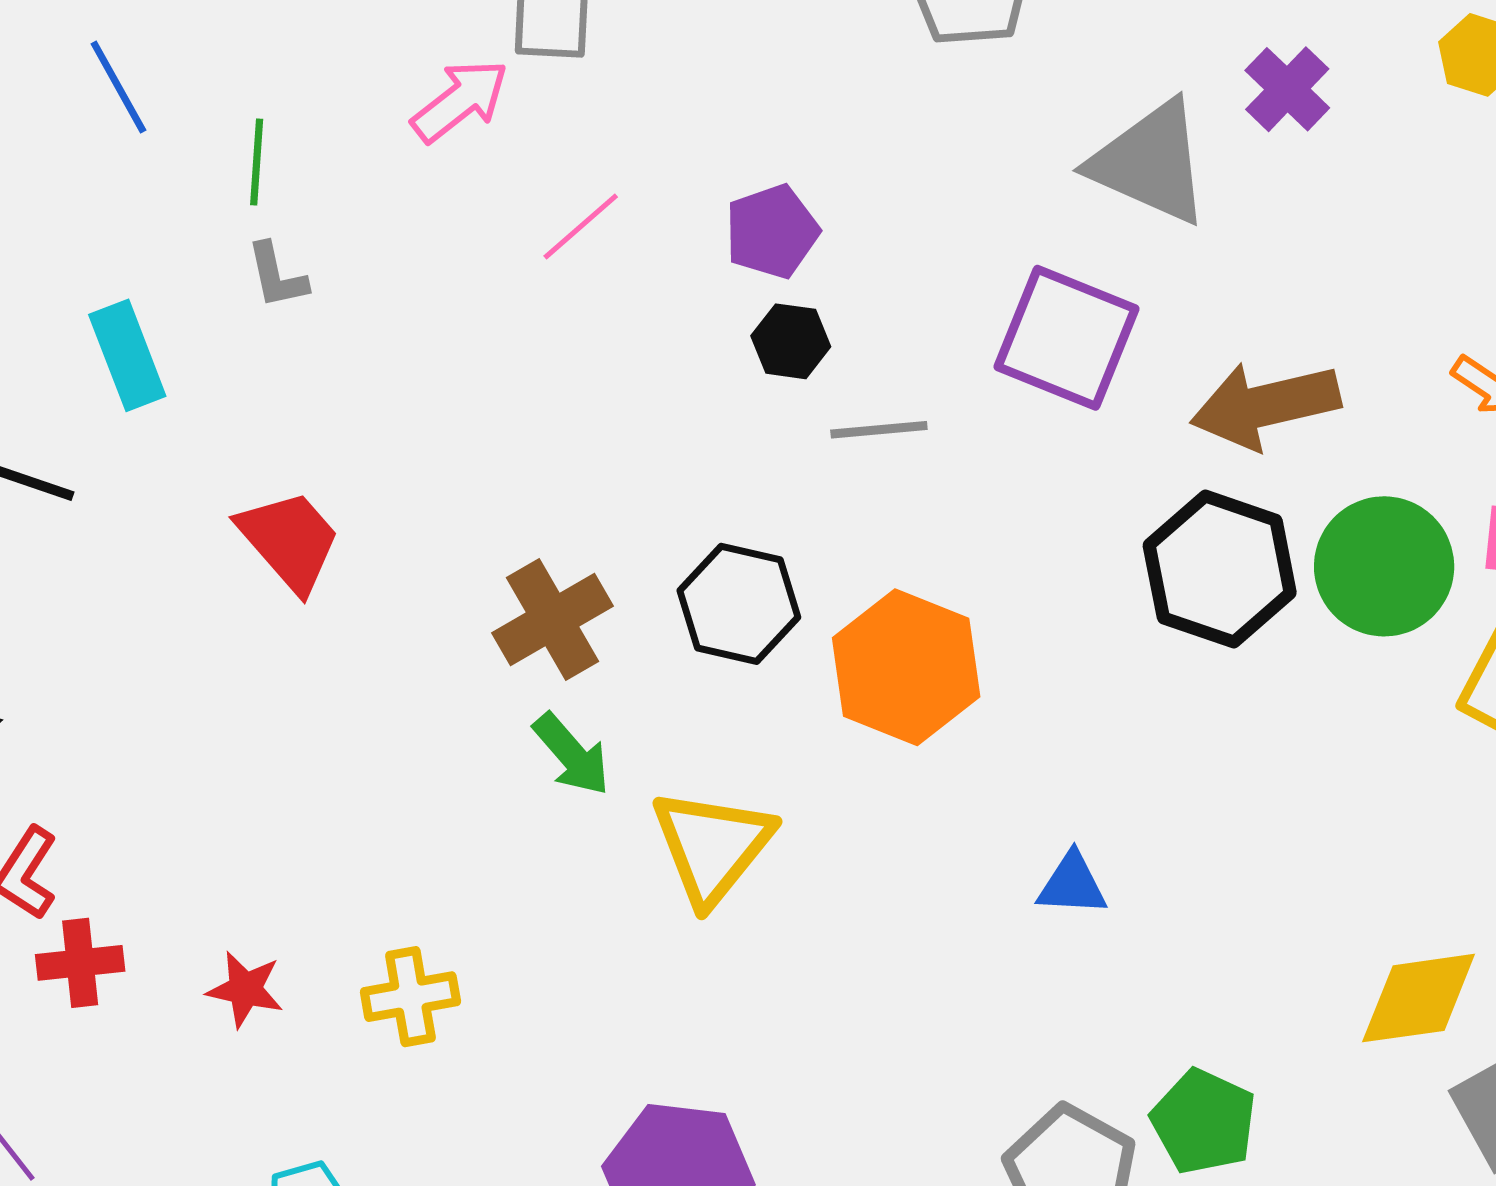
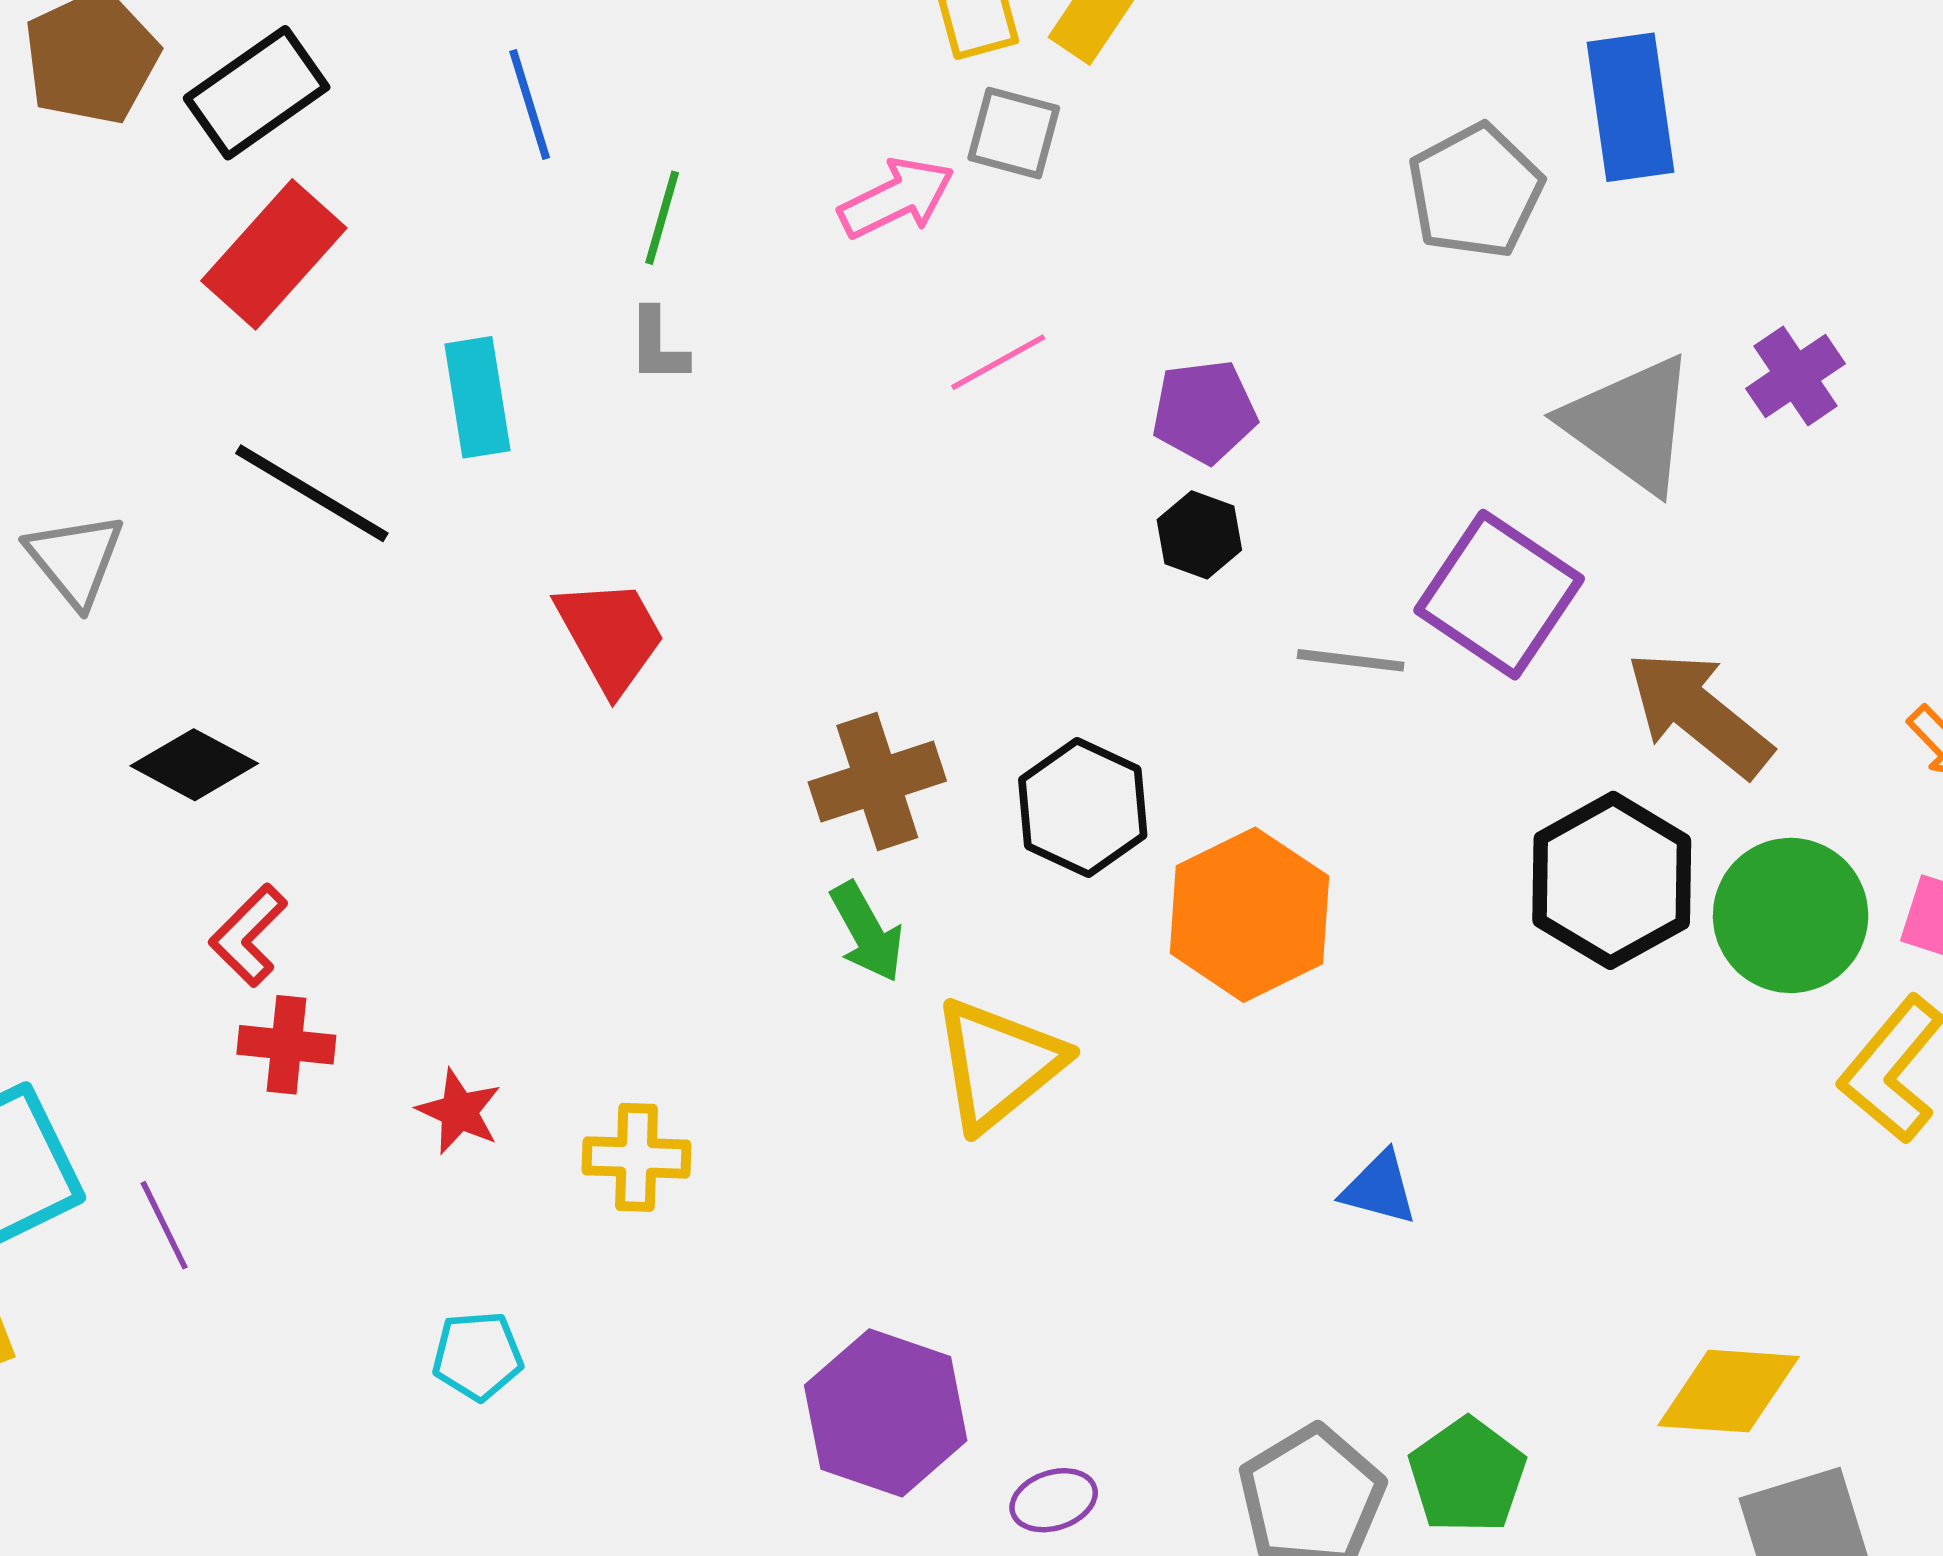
brown arrow: (1265, 405) -> (1699, 714), turned 40
gray line: (879, 430) -> (1351, 660), moved

